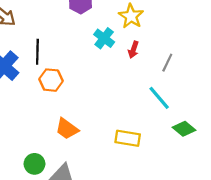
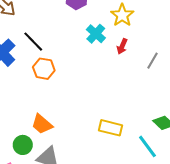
black line: (37, 52) -> (33, 42), turned -50
cyan line: (159, 98) -> (147, 146), moved
orange trapezoid: (67, 129) -> (42, 124), moved

